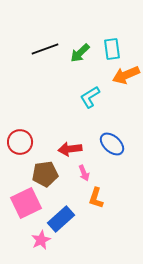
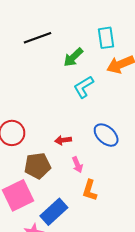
green arrow: (80, 53) -> (73, 57), moved
red arrow: (70, 149) -> (63, 140), size x0.7

